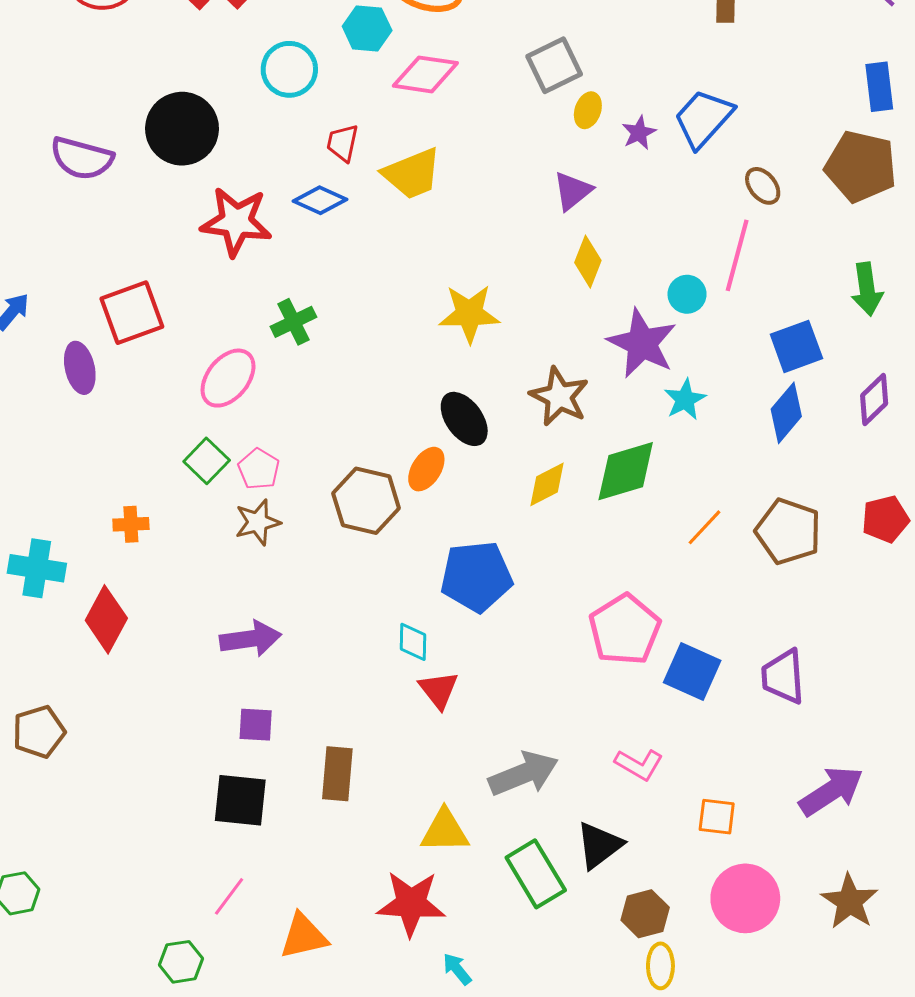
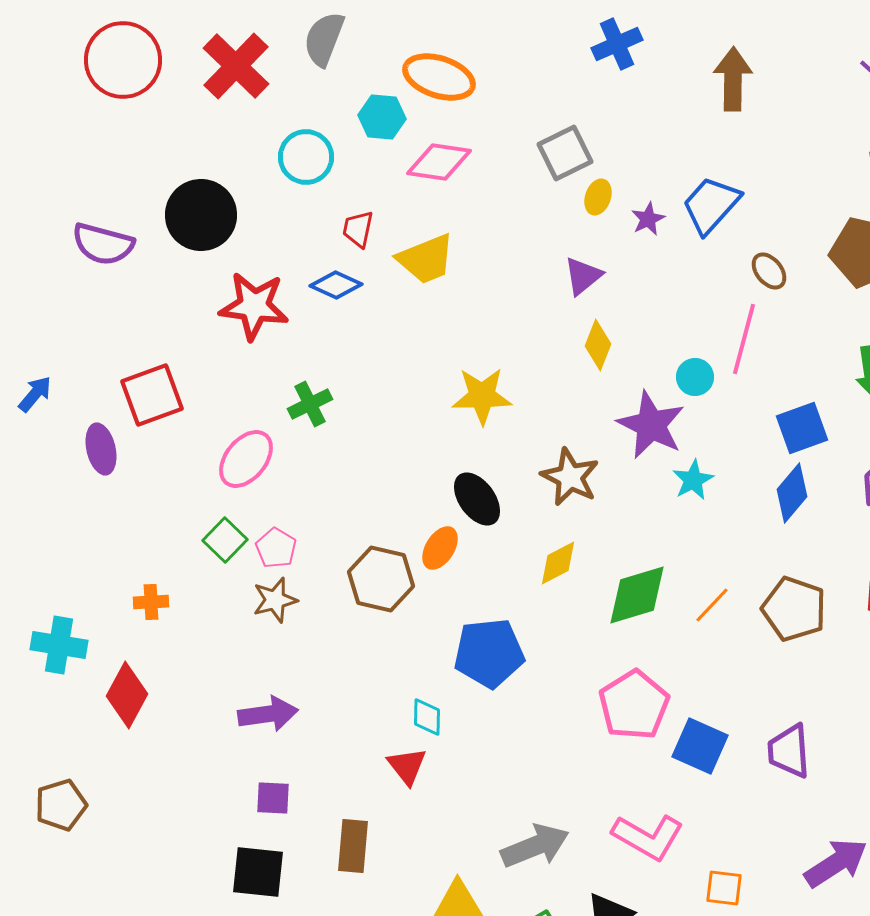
green diamond: (626, 471) -> (637, 595), moved
red triangle: (439, 690) -> (407, 766), moved
pink L-shape: (639, 765) -> (648, 837), size x1.5

